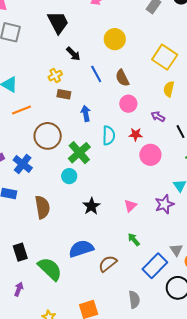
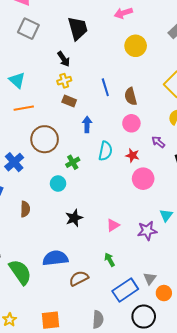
yellow circle: (115, 39) -> (136, 46), moved
black arrow: (73, 54) -> (64, 59), moved
green cross: (79, 153) -> (73, 162), size x0.6
brown semicircle: (42, 207) -> (25, 209), size x0.7

